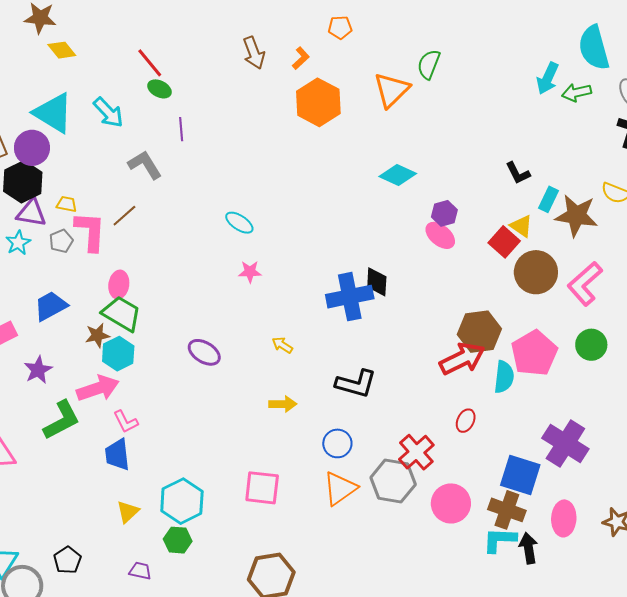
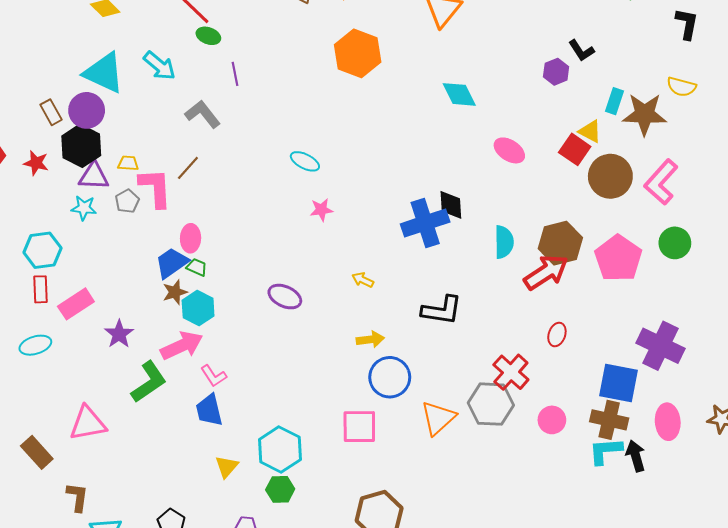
orange hexagon: (318, 102) -> (358, 53), moved
black L-shape: (518, 173) -> (581, 51), moved
cyan diamond: (398, 175) -> (459, 94), turned 45
purple hexagon: (444, 213) -> (556, 72), moved
cyan star: (18, 243) -> (84, 208), turned -30
blue trapezoid: (51, 306) -> (172, 263), moved
green trapezoid: (122, 314) -> (197, 267), size x0.5
cyan semicircle: (504, 377) -> (504, 242), moved
blue circle: (337, 443) -> (390, 377), moved, size x1.4
pink circle: (451, 503) -> (552, 420), size x0.7

